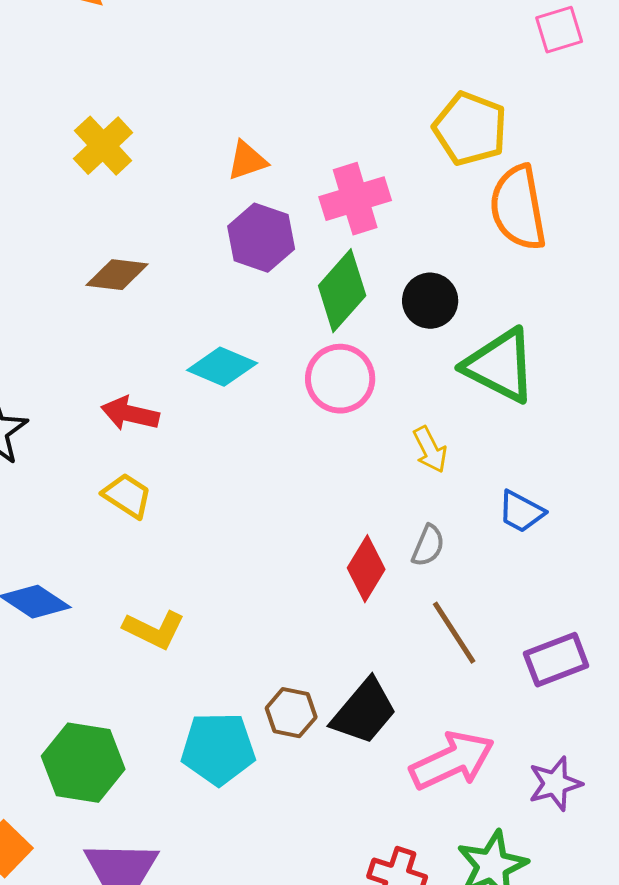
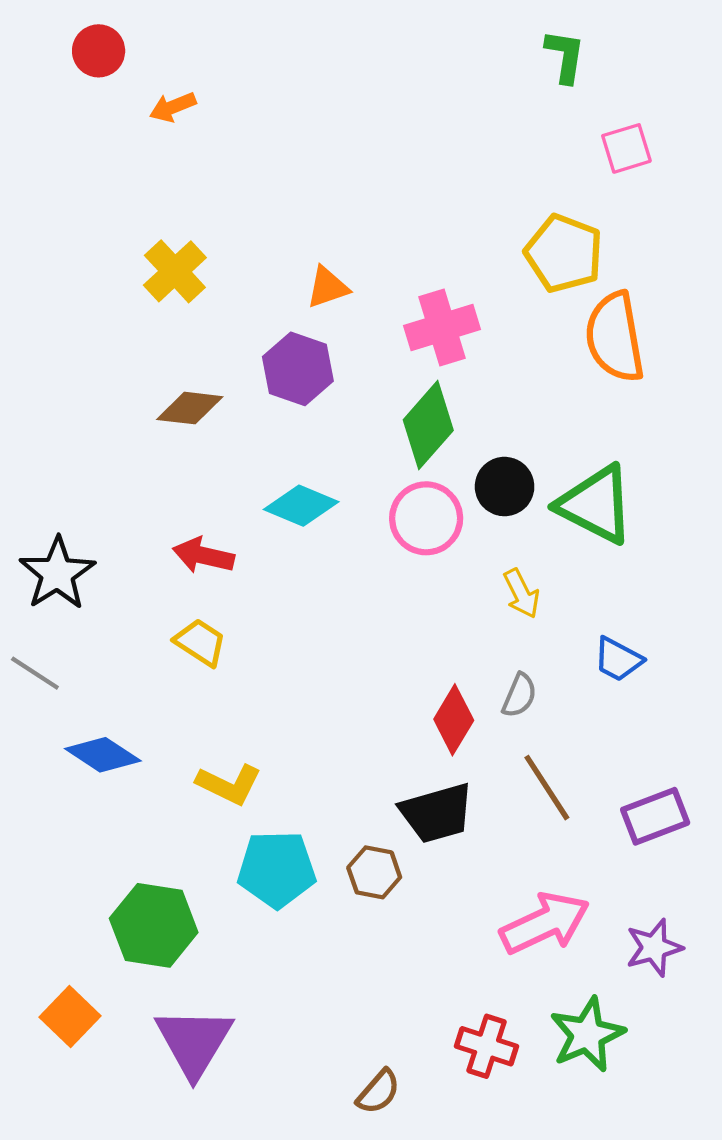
pink square: (559, 30) -> (626, 148), moved
purple hexagon: (261, 238) -> (298, 369), moved
black circle: (430, 301) -> (505, 487), moved
black trapezoid: (364, 712) -> (437, 813), moved, turned 34
cyan pentagon: (218, 749) -> (277, 869), moved

